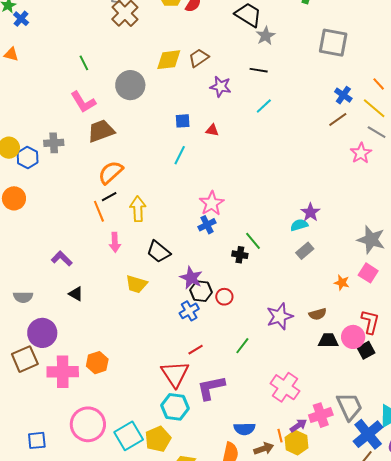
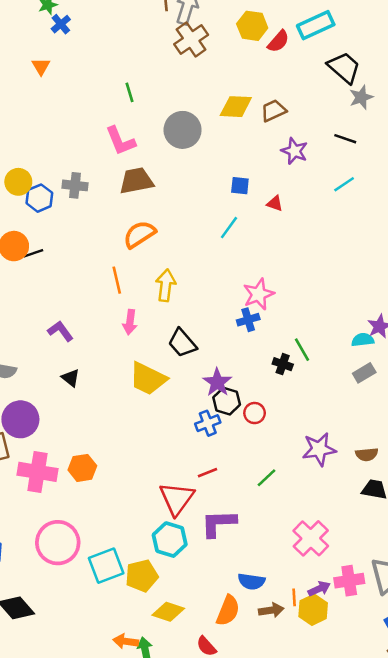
orange triangle: (11, 54) -> (41, 66), turned 35
black line: (109, 197) -> (33, 253), moved
yellow trapezoid: (136, 284) -> (148, 379), size x1.4

